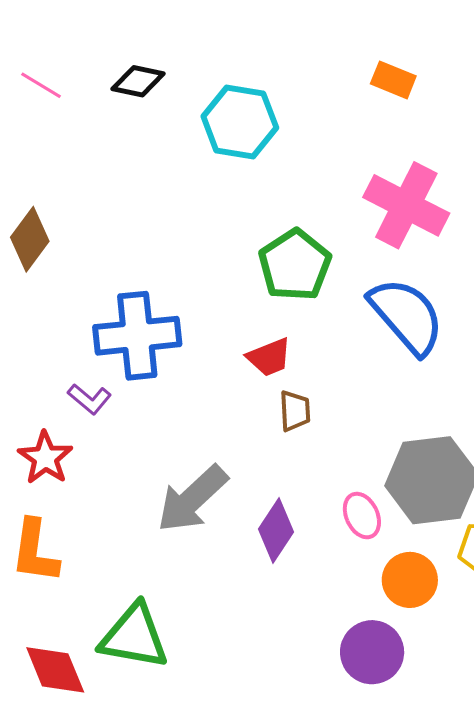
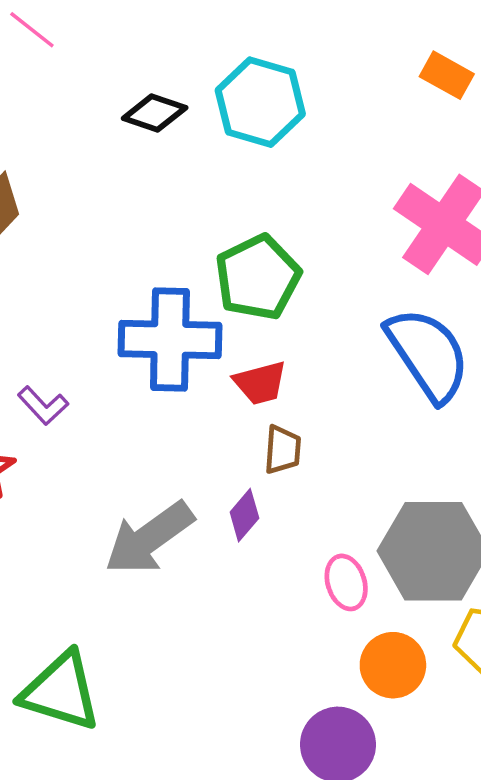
black diamond: (138, 81) -> (155, 113), moved
green pentagon: (295, 265) -> (258, 277), moved
blue cross: (137, 336) -> (170, 340), moved
purple diamond: (276, 530) -> (244, 515), moved, size x0.7

